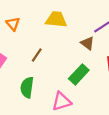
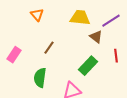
yellow trapezoid: (56, 19) -> (80, 18), moved
orange triangle: (13, 24) -> (37, 15), moved

